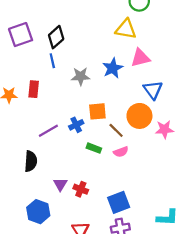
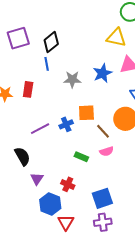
green rectangle: (94, 148) -> (81, 157), moved
black semicircle: (31, 161) -> (22, 156), turned -36
purple triangle: (60, 184) -> (37, 179), moved
blue hexagon: (38, 212) -> (50, 204), moved

